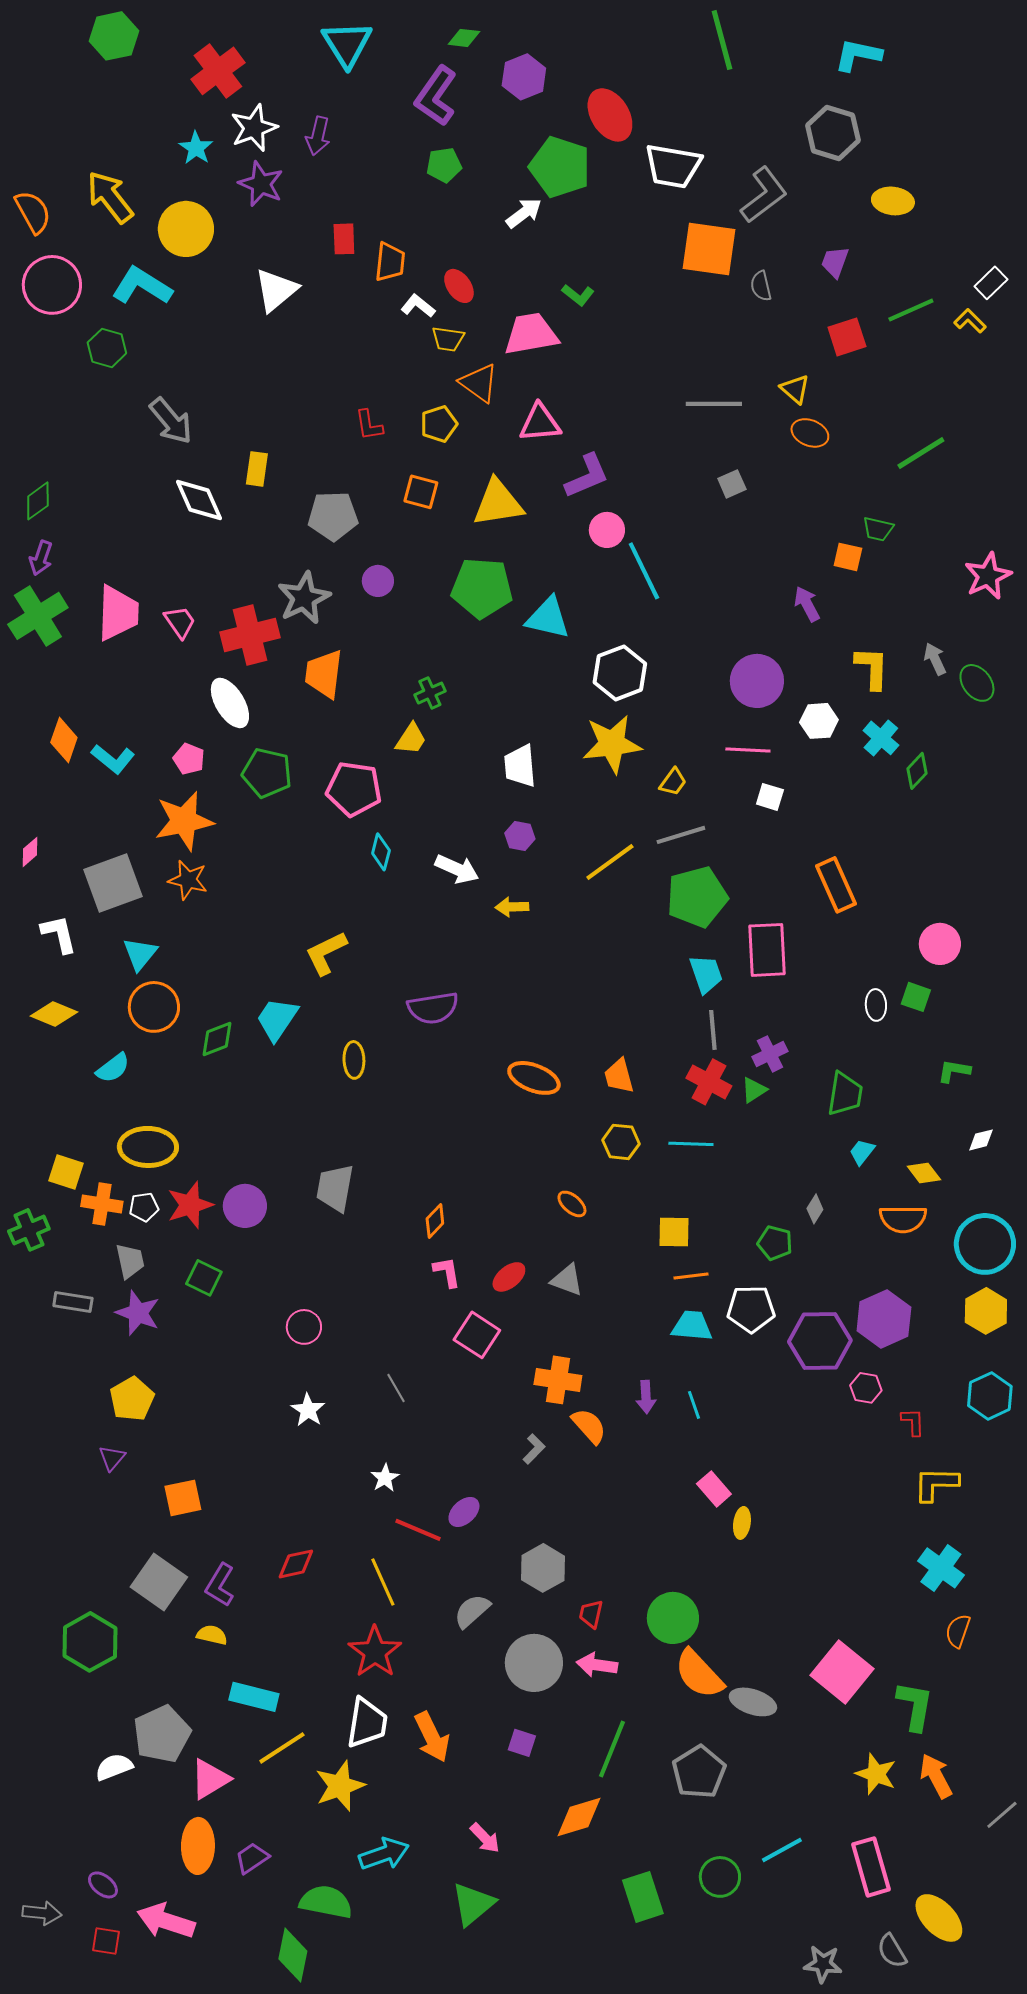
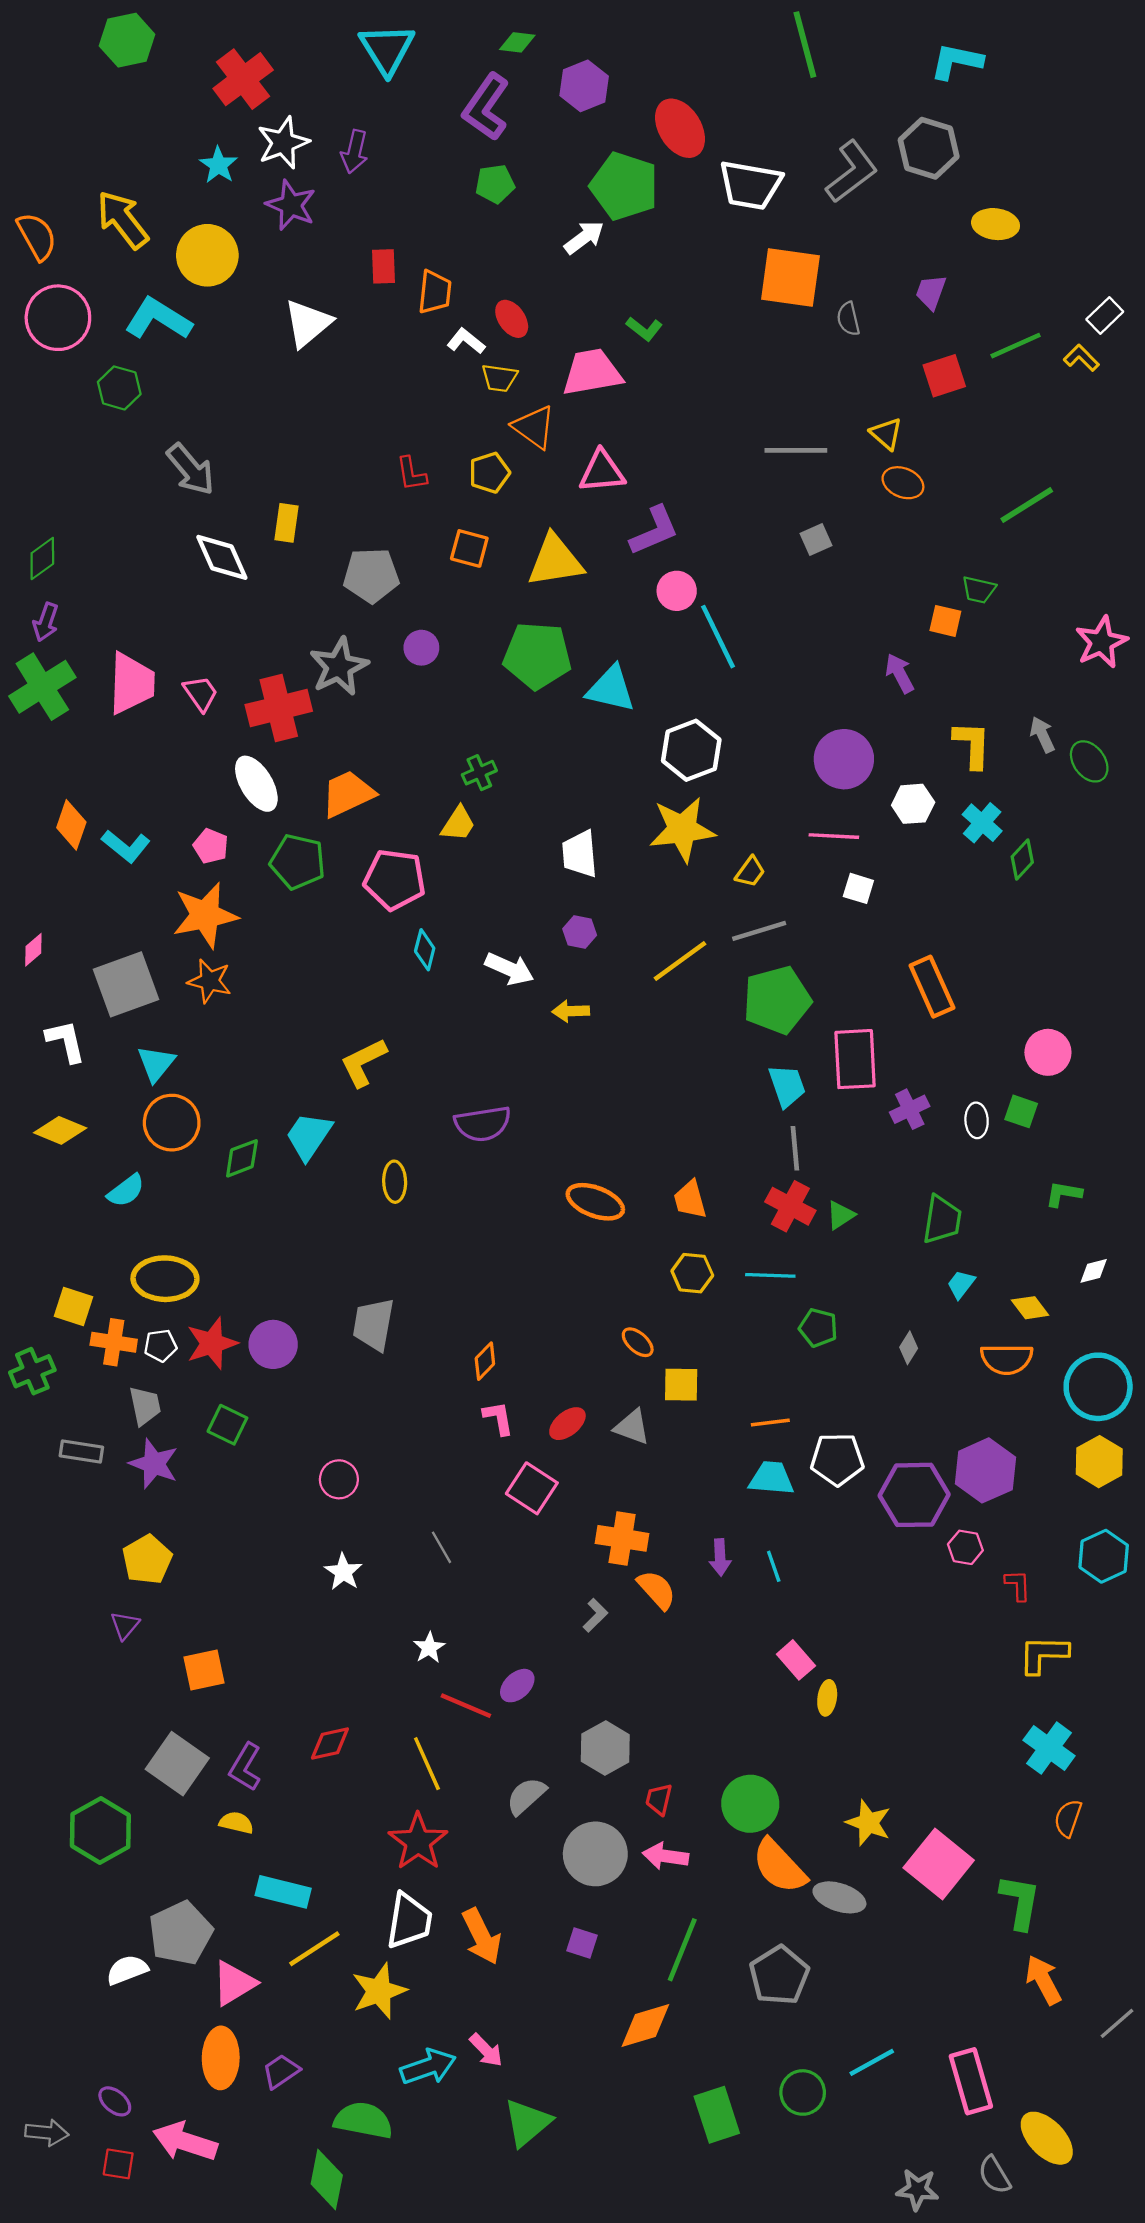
gray L-shape: (764, 195) -> (852, 172), moved
orange trapezoid: (324, 674) -> (348, 794), moved, turned 58
purple cross: (770, 1054) -> (910, 1109), moved
yellow square: (674, 1232) -> (681, 1385), moved
green pentagon: (775, 1243) -> (818, 1328), moved
yellow star: (876, 1774) -> (868, 1823), moved
pink arrow: (485, 1838) -> (486, 2050), moved

